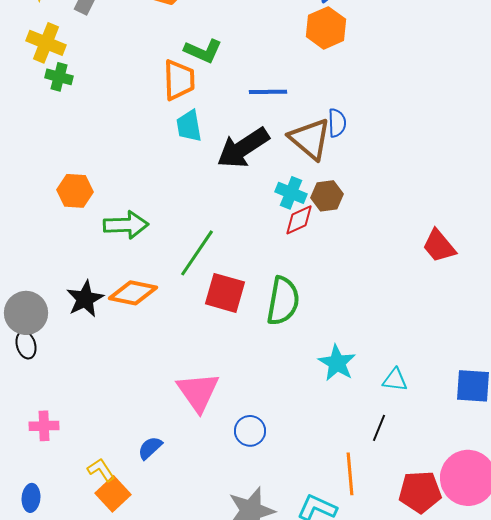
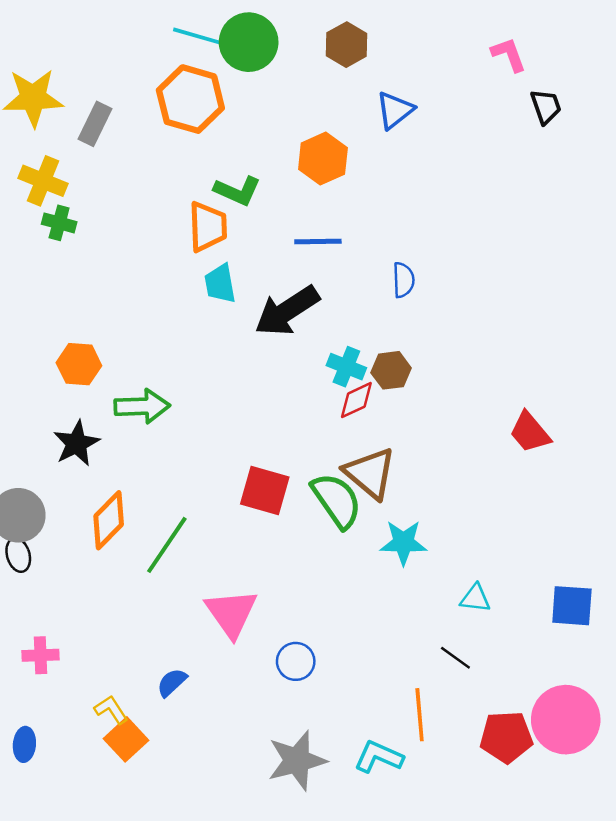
orange hexagon: (326, 28) -> (323, 159), moved
brown triangle: (310, 139) -> (370, 473), moved
green line: (197, 253) -> (167, 545), moved
orange diamond: (133, 293) -> (109, 520), moved, turned -57
black star: (85, 299) -> (76, 443), moved
green semicircle: (283, 301) -> (337, 500), turned -45
cyan star: (337, 363) -> (403, 543), moved, turned -30
black line: (379, 428) -> (455, 658), turned -76

